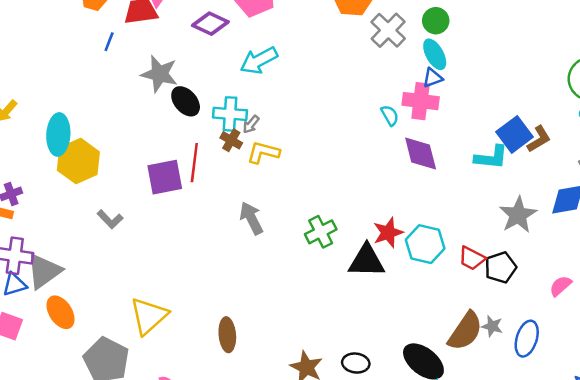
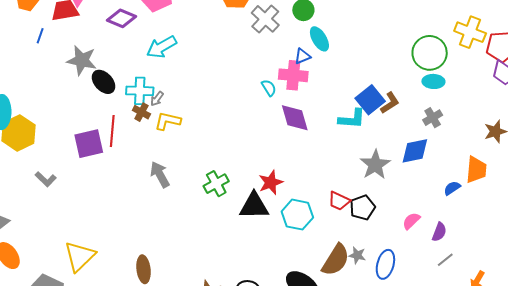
cyan ellipse: (435, 54) -> (319, 39), moved
cyan hexagon: (425, 244) -> (297, 215), moved

